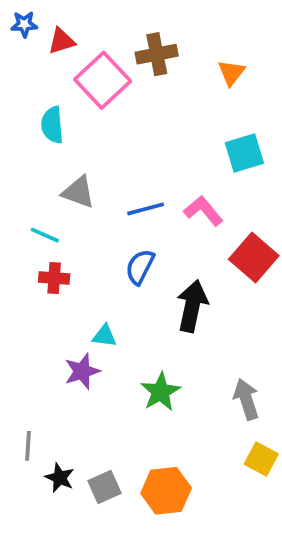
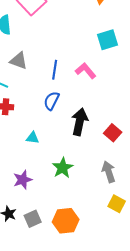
blue line: (146, 209) -> (55, 70), turned -66
red square: (254, 257) -> (113, 133), moved, size x0.7
purple star: (82, 371) -> (23, 180), moved

